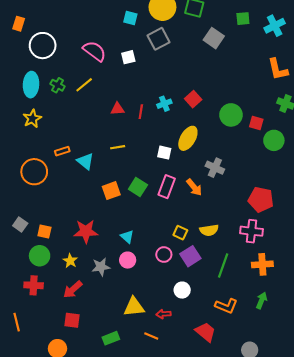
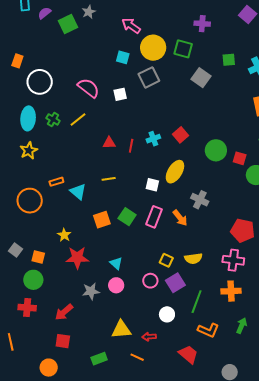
yellow star: (70, 261) -> (64, 235), moved
orange cross: (262, 264) -> (231, 291), moved
green line: (223, 266) -> (197, 302), moved

